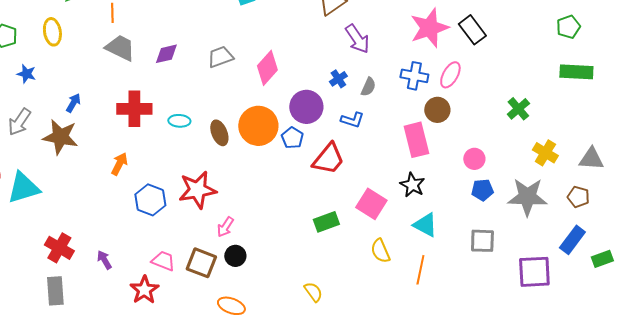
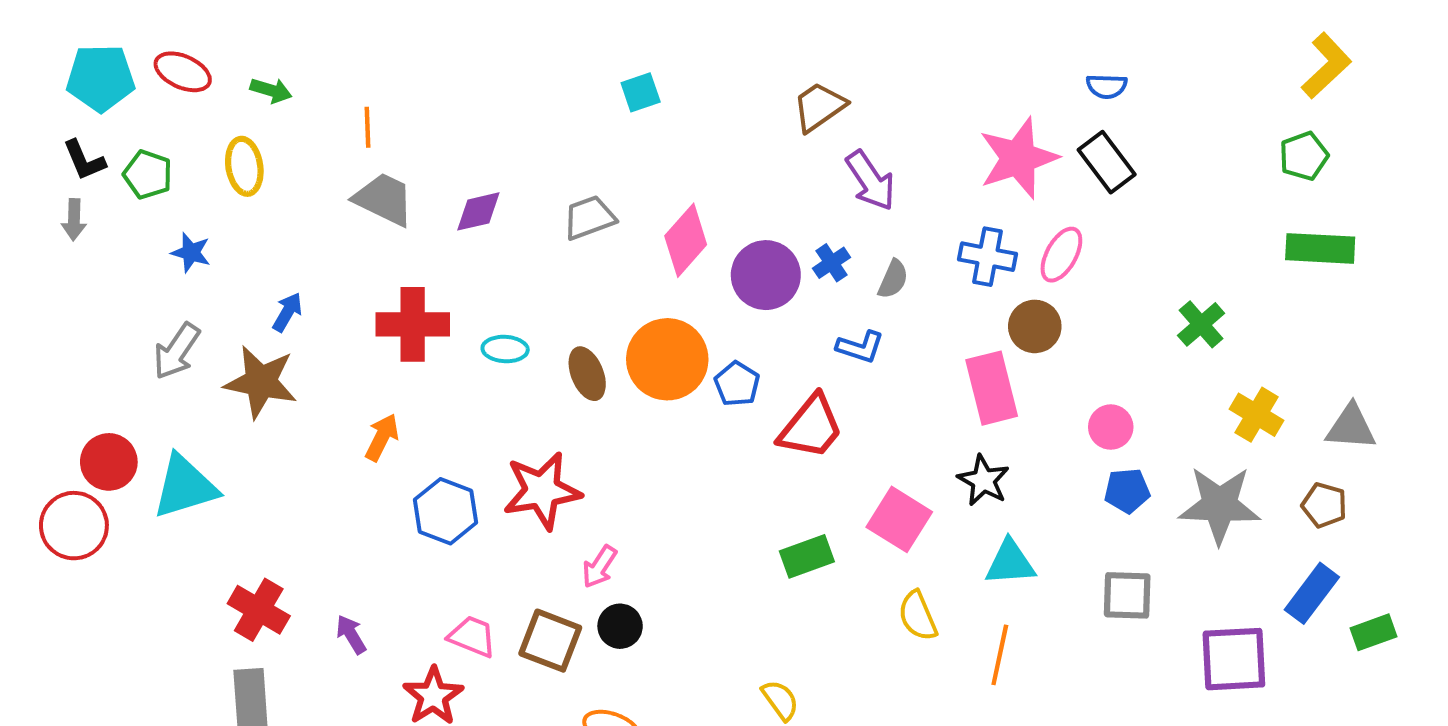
purple circle: (306, 107) -> (766, 275), moved
cyan triangle: (425, 225) -> (1010, 563), turned -32

